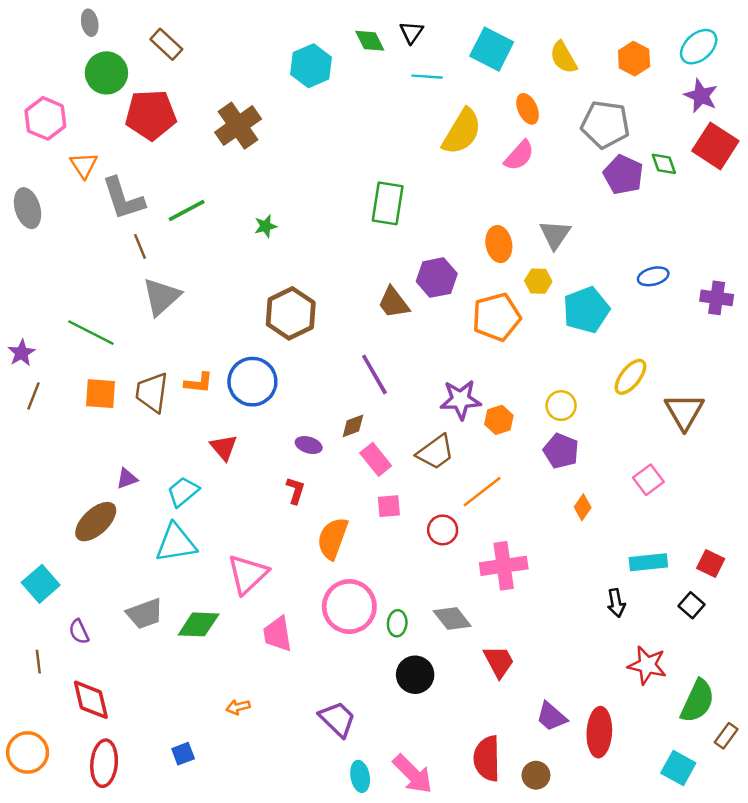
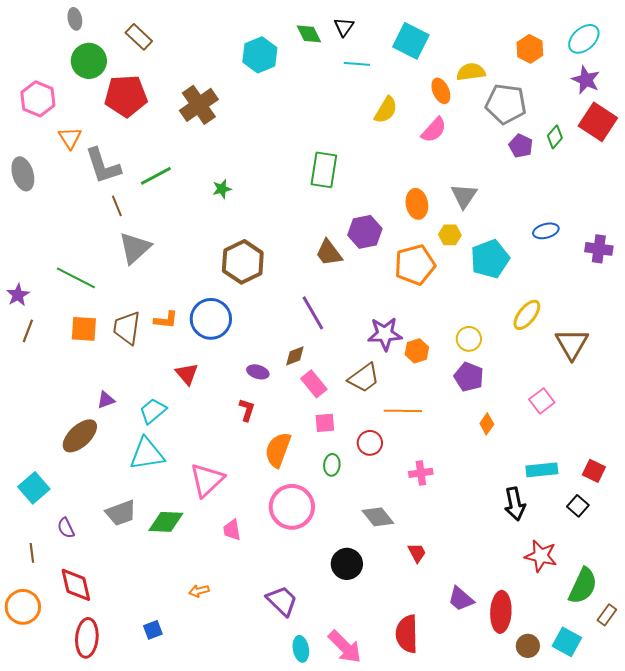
yellow semicircle: (563, 57) -> (471, 72), moved, turned 112
yellow semicircle: (462, 132) -> (386, 110), size x0.7
green diamond: (664, 164) -> (555, 137), turned 60
purple pentagon: (623, 175) -> (521, 146), size x0.7
orange line: (482, 492) -> (403, 411), turned 39
pink cross: (504, 566) -> (421, 473), size x0.6
black arrow: (616, 603) -> (515, 504), size x1.4
green ellipse: (397, 623) -> (332, 465), moved
pink trapezoid: (278, 634) -> (232, 530), size x0.7
red trapezoid: (499, 662) -> (417, 553), size x0.7
orange circle: (28, 752) -> (23, 607), moved
brown circle: (536, 775) -> (528, 646), moved

